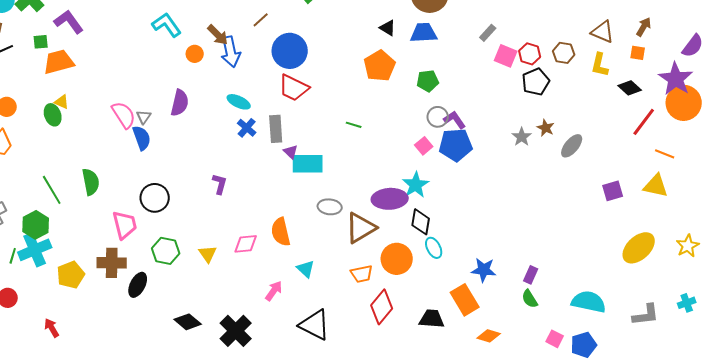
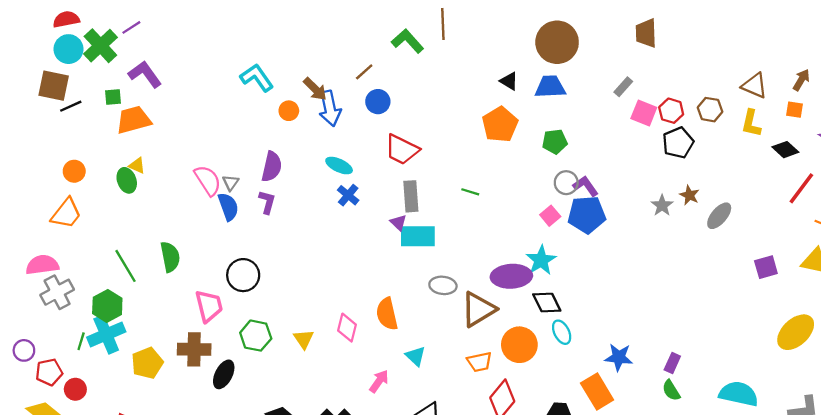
blue circle: (290, 51) -> (378, 102), moved, size x0.6
gray rectangle: (276, 129) -> (411, 196), moved
purple L-shape: (220, 184) -> (267, 202), moved
black diamond: (421, 222) -> (547, 302), turned -36
pink diamond: (246, 244) -> (347, 328), turned -70

